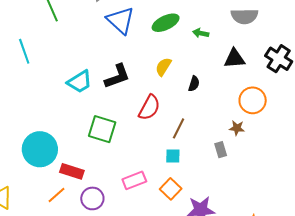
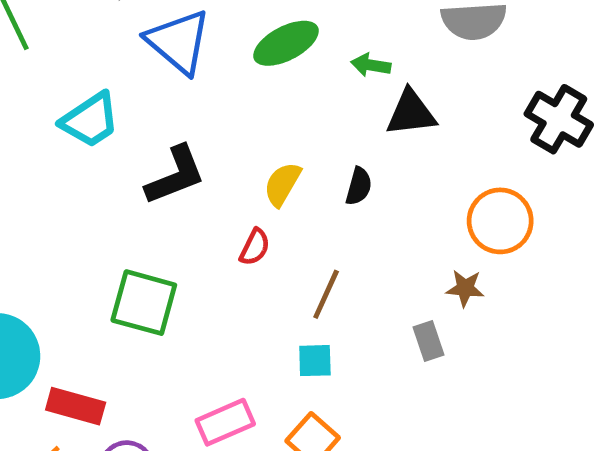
black triangle: (234, 58) -> (411, 113), moved
yellow semicircle: (163, 67) -> (282, 184), moved
cyan trapezoid: (80, 82) -> (90, 120), moved
red semicircle: (149, 108) -> (255, 247), size x0.6

